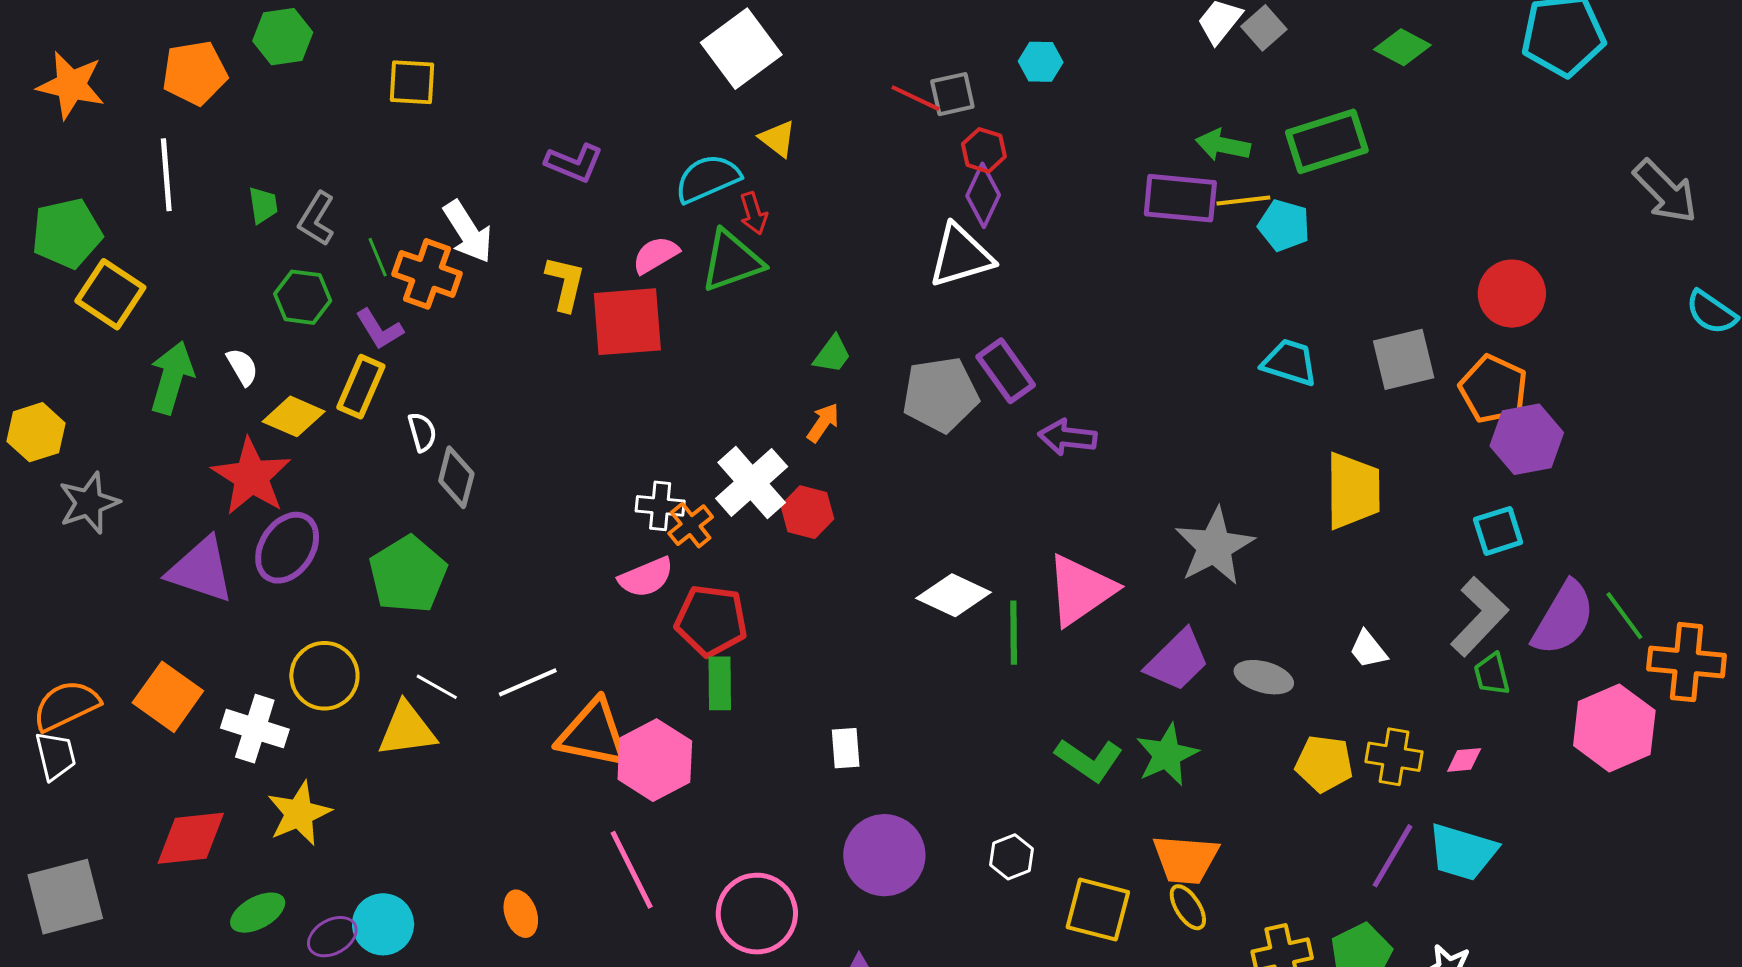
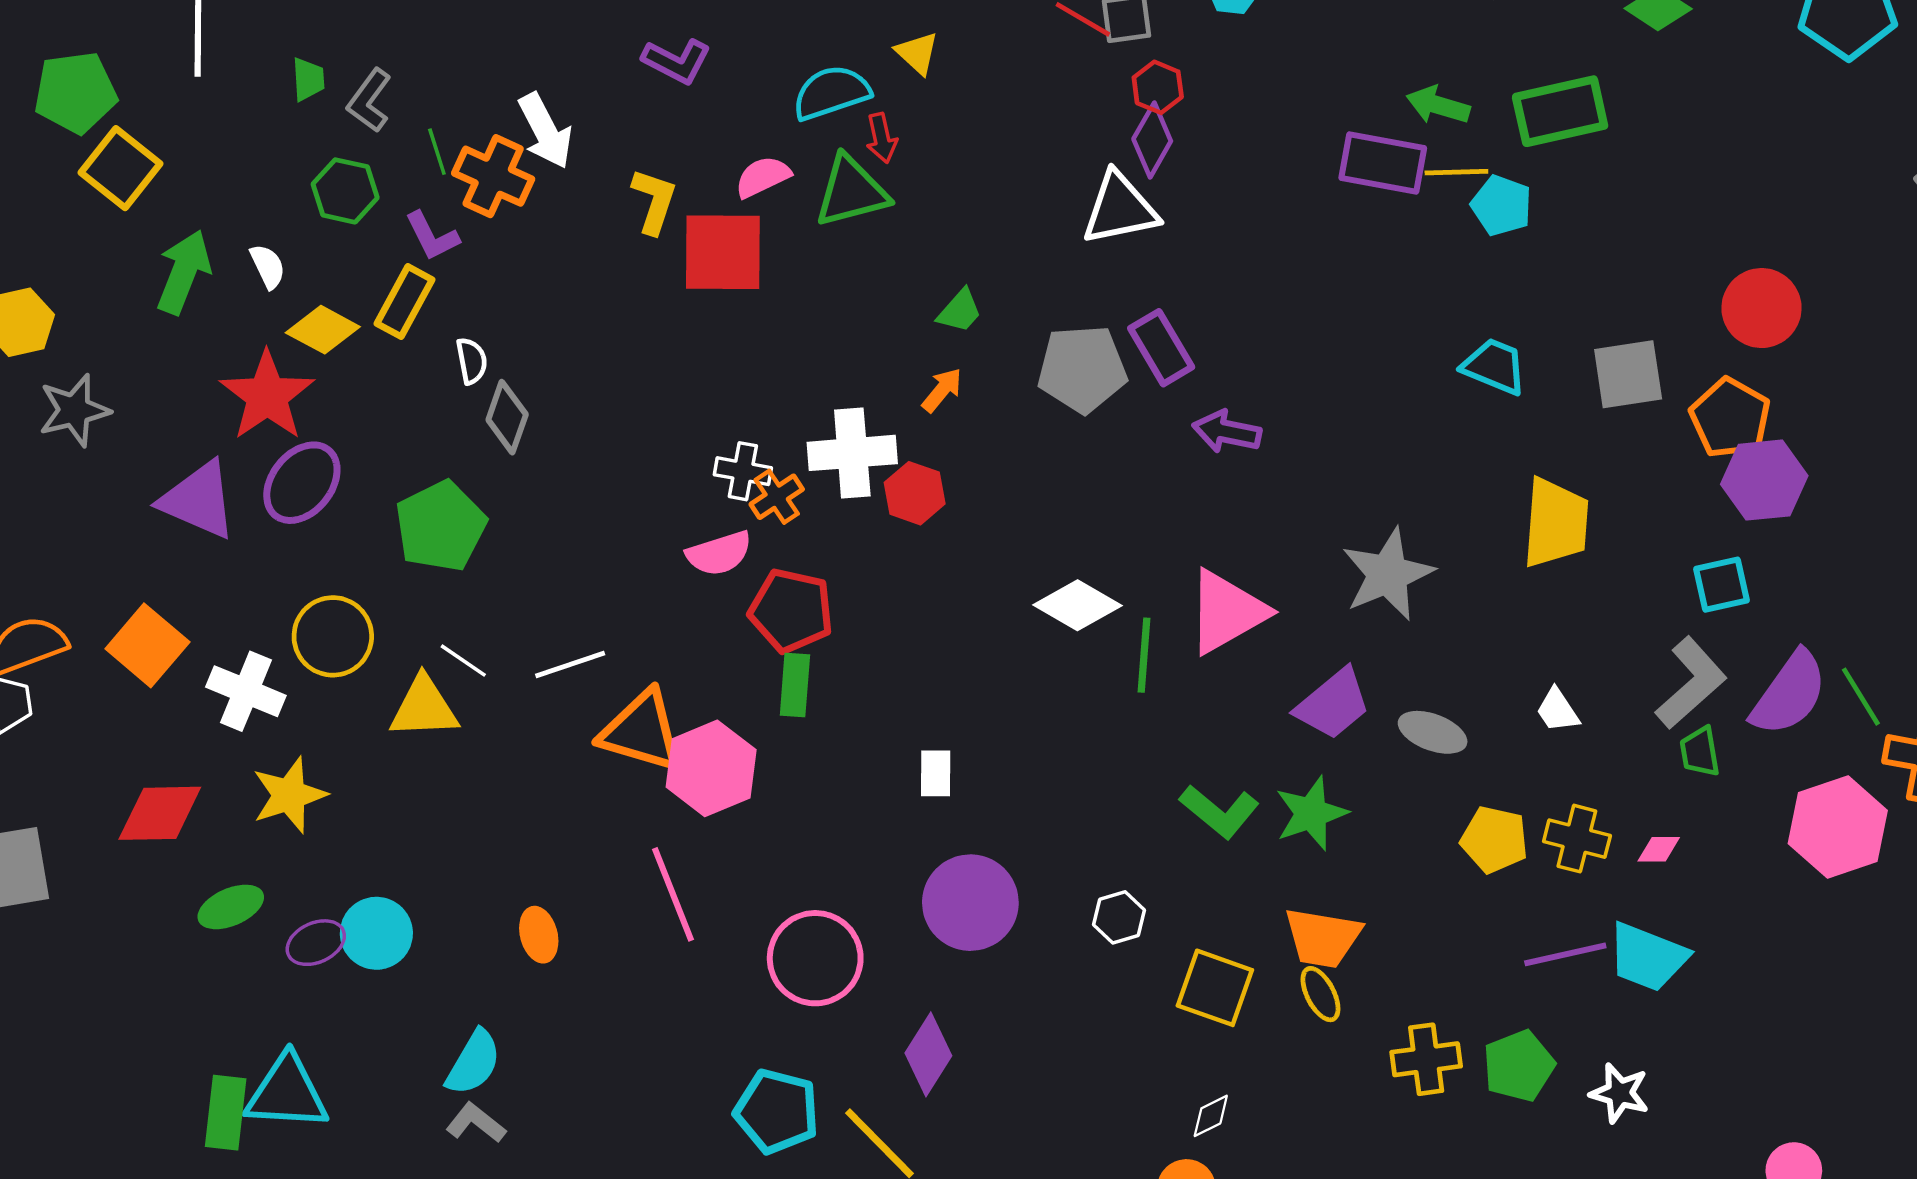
white cross: (752, 482) -> (852, 453), turned 32
purple line: (1393, 856) -> (1565, 954), turned 42

